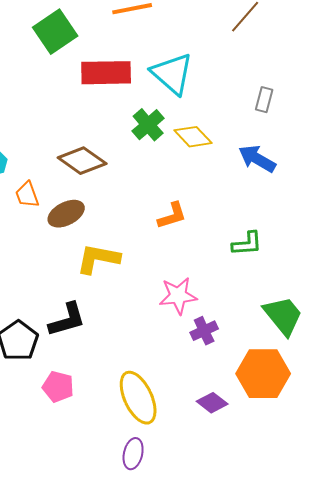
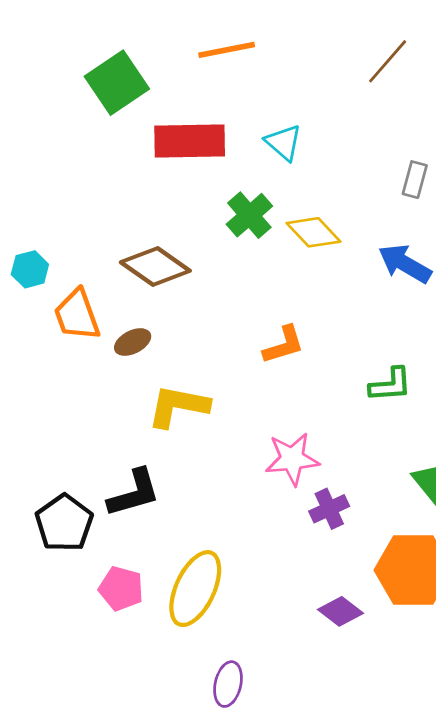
cyan triangle: (172, 74) -> (284, 143), size x0.6
orange trapezoid: (27, 195) -> (77, 315), size x1.4
brown ellipse: (66, 214) -> (133, 342), size x0.7
yellow ellipse: (138, 398) -> (195, 589), moved, turned 50

